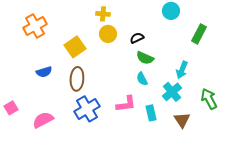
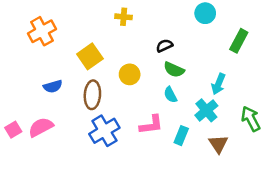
yellow circle: (108, 34) -> (130, 74), moved
cyan rectangle: (151, 113) -> (181, 136), turned 35
pink semicircle: (43, 120) -> (41, 127), moved

